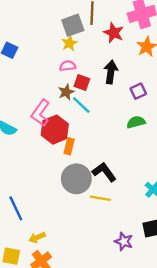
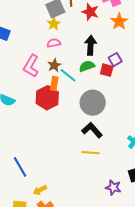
red square: (82, 82) -> (107, 70), moved
pink L-shape: (40, 113) -> (31, 66), moved
green semicircle: (136, 122) -> (87, 66), moved
orange rectangle: (69, 146) -> (54, 83), moved
gray circle: (76, 179) -> (93, 103), moved

